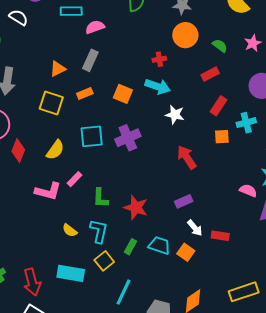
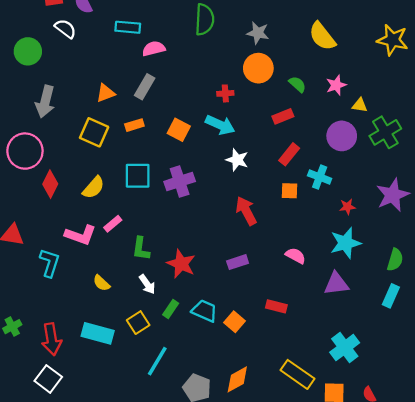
cyan cross: (246, 123) -> (320, 177), turned 30
pink semicircle: (248, 191) -> (295, 256), moved
white arrow: (195, 228) -> (147, 284), moved
cyan L-shape: (99, 231) -> (50, 263), moved
yellow rectangle: (244, 292) -> (297, 374), turned 48

